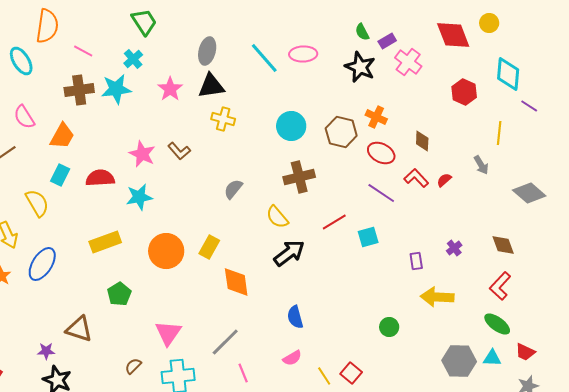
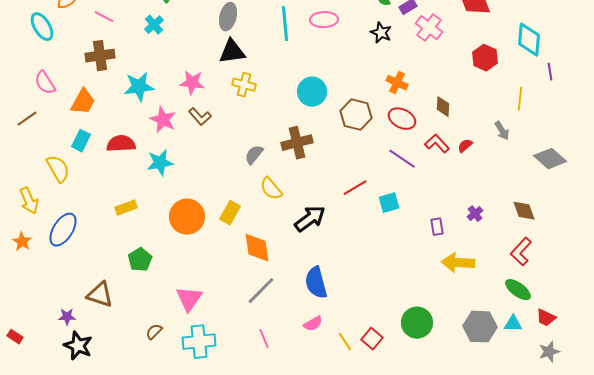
cyan line: (264, 58) -> (285, 24), turned 36
black star: (360, 67) -> (381, 33), size x0.7
cyan star: (116, 89) -> (139, 87), moved
pink star: (170, 89) -> (192, 83), moved, turned -30
purple line: (529, 106) -> (550, 72), turned 48
brown hexagon: (341, 132) -> (356, 115), moved
brown cross: (299, 177) -> (297, 143), moved
yellow semicircle: (277, 217) -> (271, 189), moved
yellow rectangle: (105, 242) -> (126, 208), size x0.7
blue semicircle: (295, 317) -> (316, 283), size x1.4
green circle: (389, 327) -> (417, 323), moved, size x1.6
gray line: (225, 342) -> (261, 291), moved

